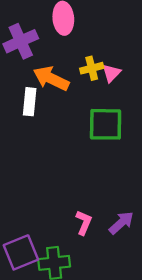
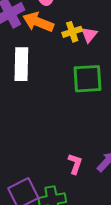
orange arrow: (51, 78) -> (38, 22), moved
white rectangle: (30, 102) -> (21, 64), size x1.4

